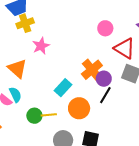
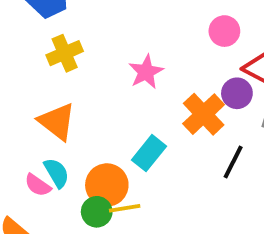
yellow cross: (25, 23) -> (65, 53), moved
pink star: (41, 46) -> (146, 72), moved
purple circle: (104, 79) -> (237, 93), moved
orange circle: (79, 108) -> (107, 185), moved

